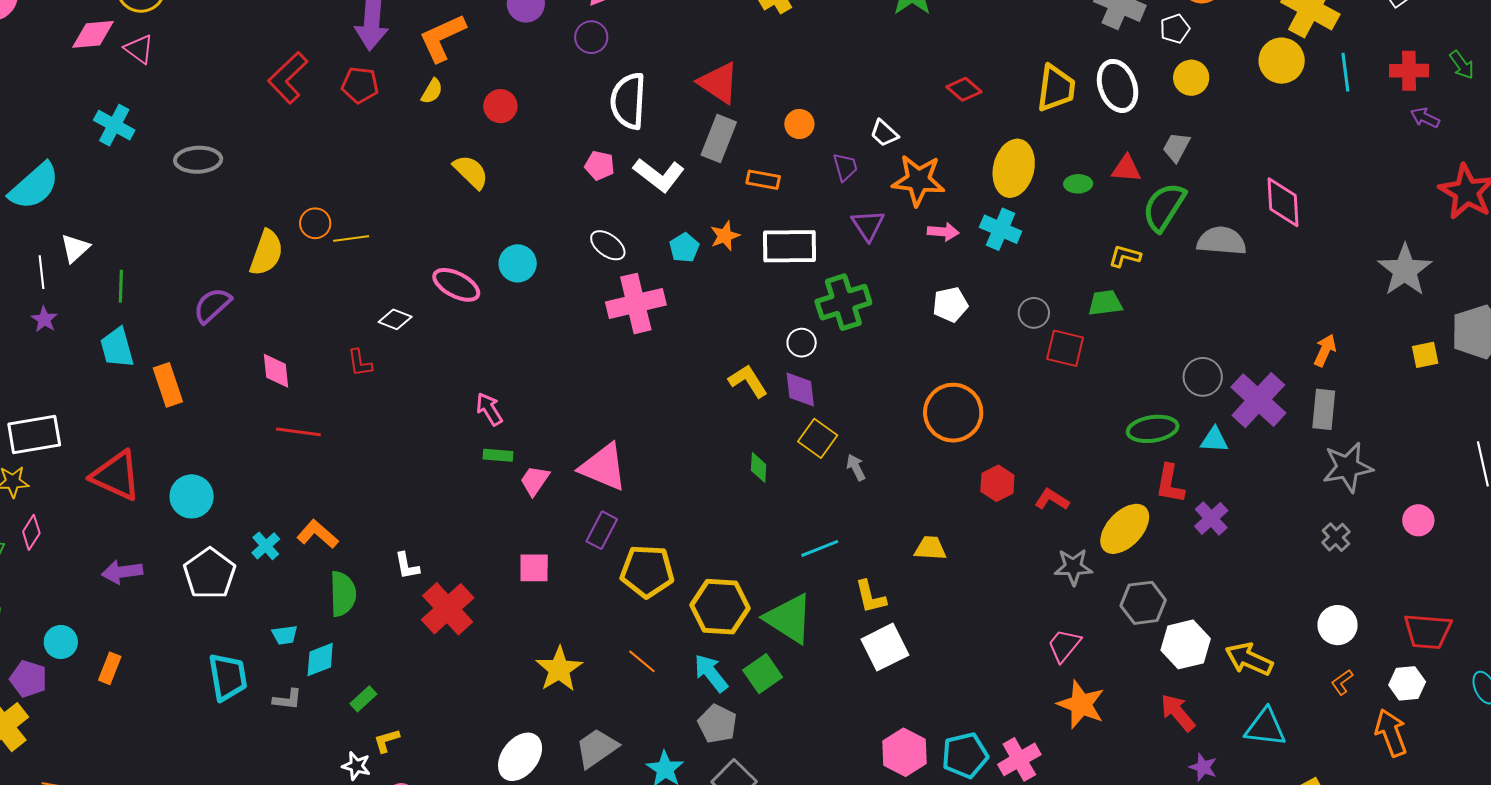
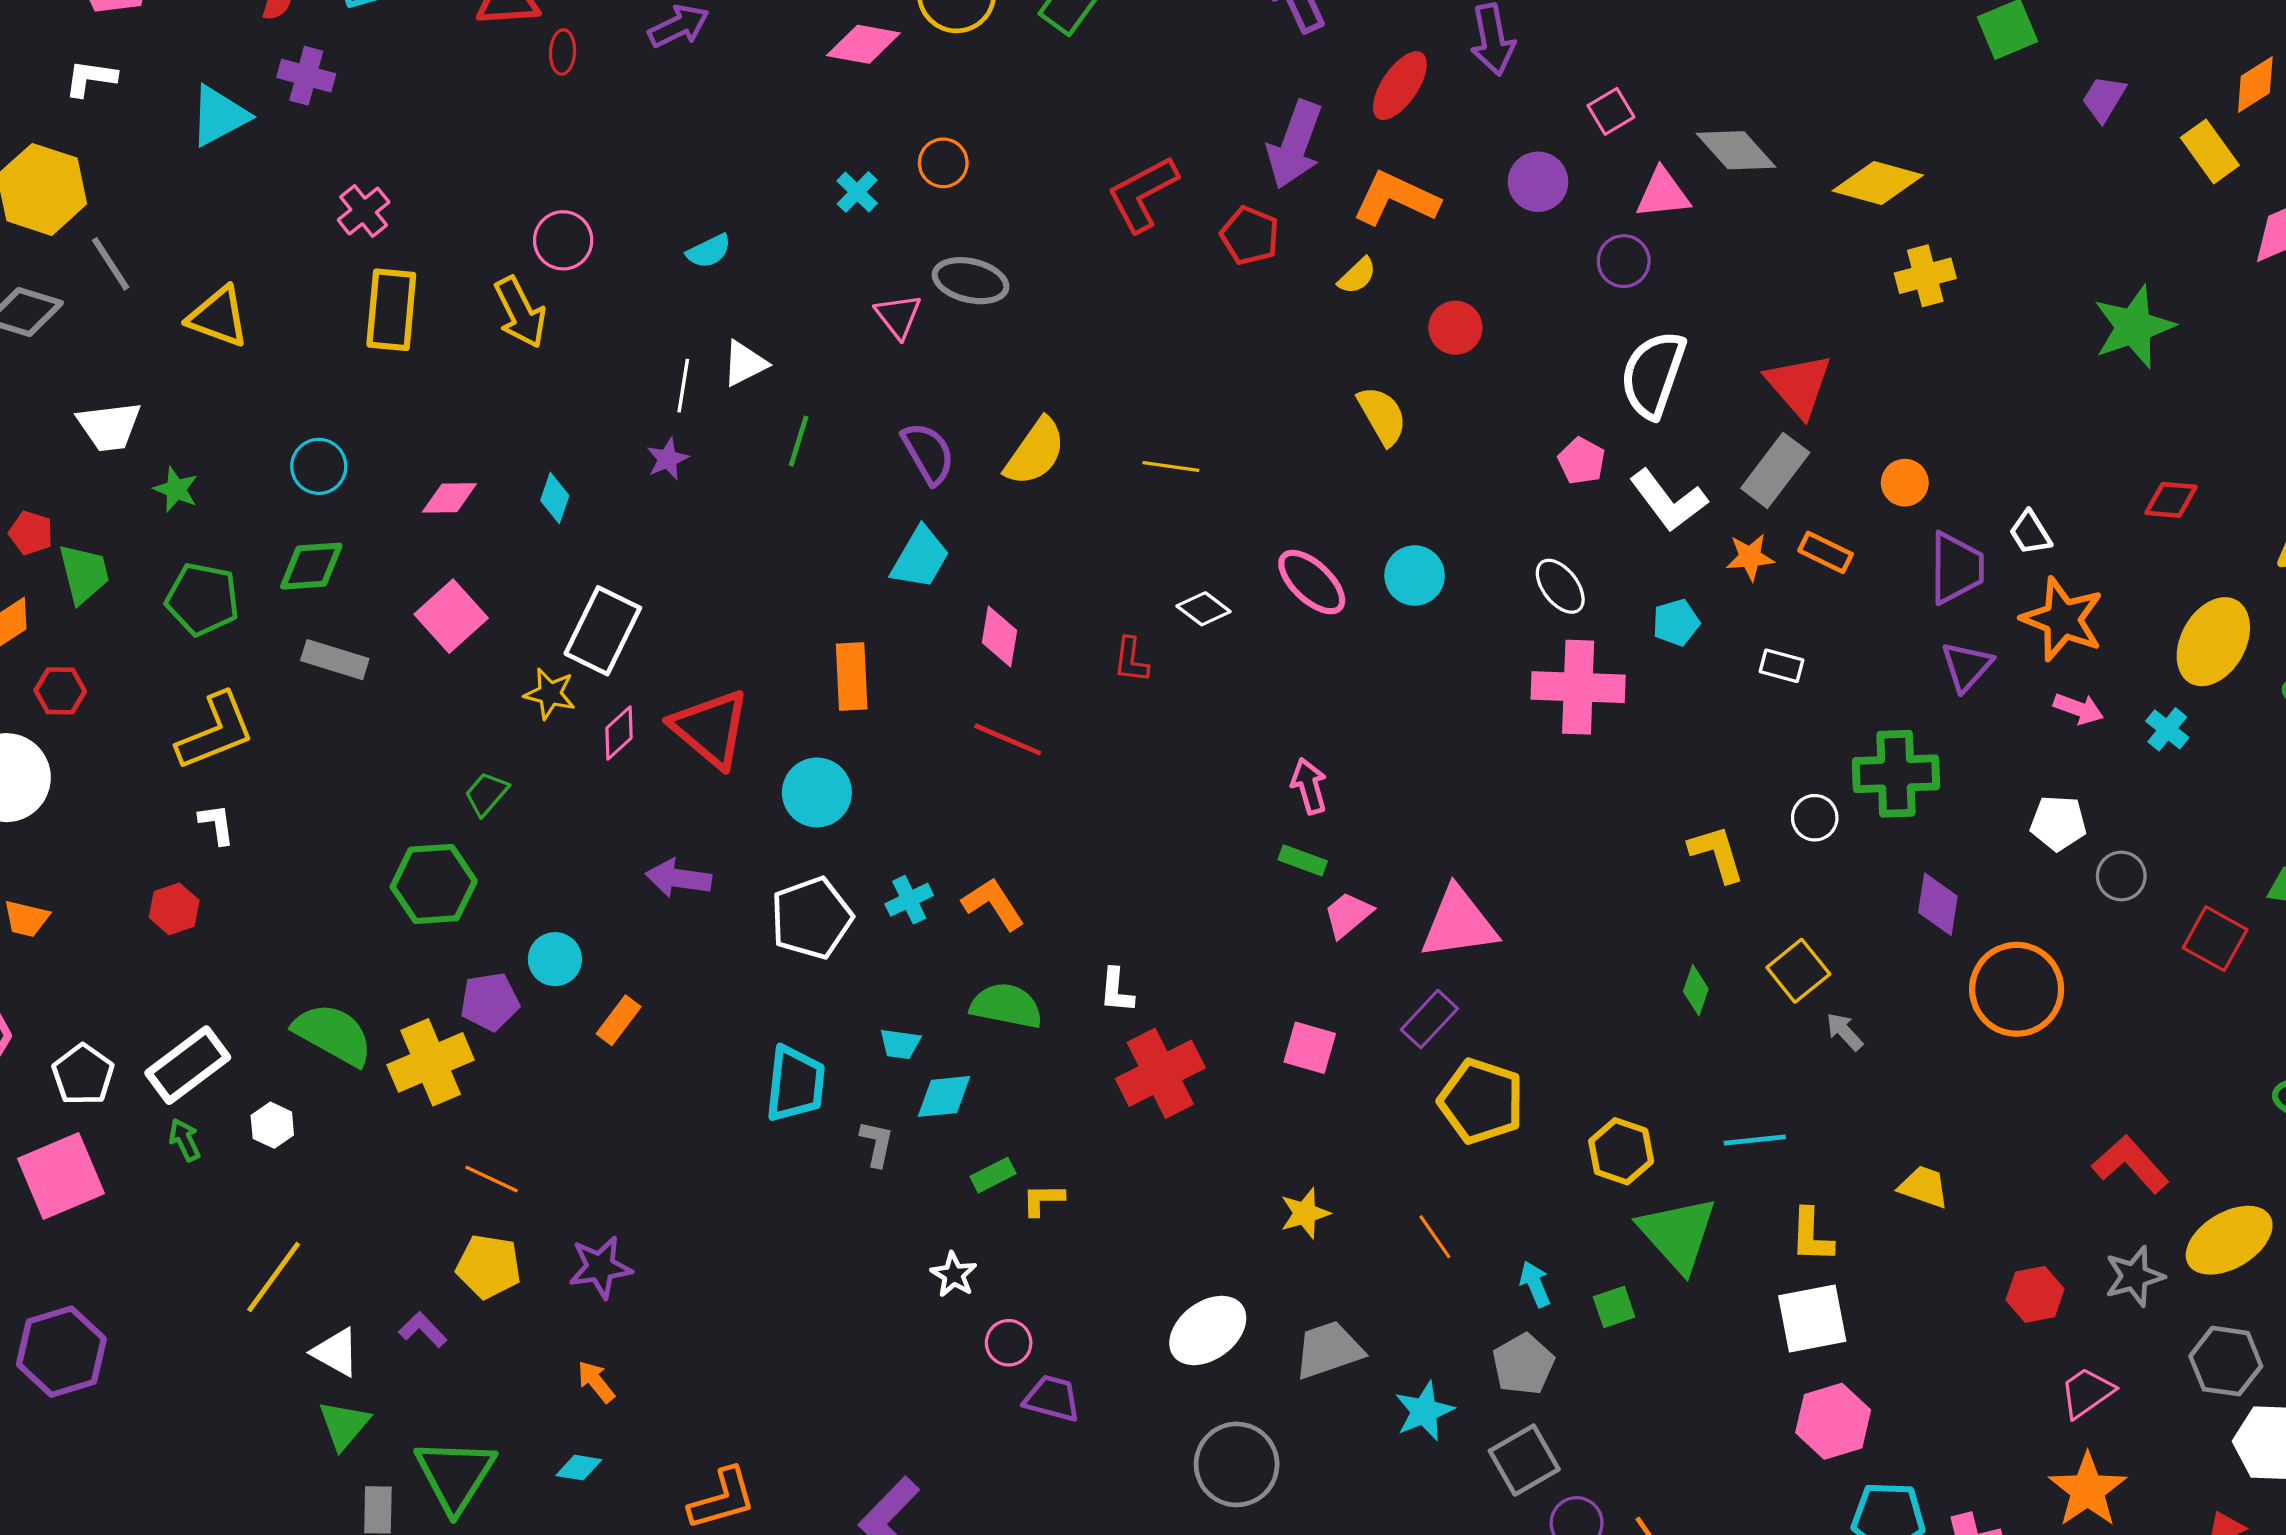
orange L-shape: (442, 38) -> (1396, 198), turned 34
pink triangle: (139, 49) -> (898, 316), moved
red diamond: (964, 89) -> (2171, 500), turned -52
cyan cross: (114, 125) -> (857, 192), size x0.7
purple trapezoid: (845, 167) -> (1956, 568), size x1.6
cyan semicircle: (34, 186) -> (709, 251), size x0.5
orange circle: (315, 223) -> (943, 163), moved
cyan cross: (1001, 229) -> (2167, 729), size x0.7
orange star: (725, 236) -> (1750, 557), moved
white rectangle: (789, 246) -> (1781, 666), moved, size x0.5
purple semicircle: (212, 305) -> (928, 453), moved, turned 87
gray circle: (1034, 313) -> (2121, 876), moved
cyan trapezoid: (117, 348) -> (920, 558), moved, turned -150
orange rectangle: (168, 385) -> (852, 676), moved
purple diamond: (800, 389) -> (1938, 904), moved
white rectangle: (34, 435) -> (603, 631), turned -70
pink triangle: (603, 467) -> (1459, 923), turned -46
gray arrow: (856, 467) -> (1845, 1032), turned -32
red hexagon: (997, 483) -> (2035, 1294), moved
red L-shape: (1052, 499) -> (2130, 1164), size x1.4
pink diamond: (31, 532) -> (619, 733), moved
gray star: (1073, 567) -> (2134, 1276), turned -30
green semicircle: (343, 594) -> (1006, 1006), turned -93
yellow hexagon: (720, 607) -> (1621, 1151), moved, size x0.7
yellow star: (559, 669) -> (1305, 1213), size x0.7
cyan arrow: (711, 673) -> (1535, 1284), size x0.7
green square: (763, 674) -> (1614, 1307), size x0.7
purple pentagon: (28, 679) -> (490, 1002), turned 30
gray L-shape: (287, 699) -> (877, 1144), turned -100
yellow L-shape: (387, 741) -> (1043, 1200), moved
pink hexagon: (905, 752) -> (1833, 1421), moved

